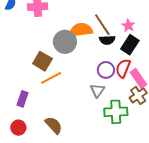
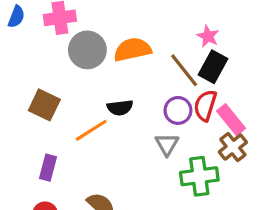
brown line: (102, 25) -> (184, 70), moved
black semicircle: (107, 40) -> (120, 108), moved
gray circle: (65, 42) -> (87, 50), moved
brown square: (42, 61) -> (44, 105), moved

